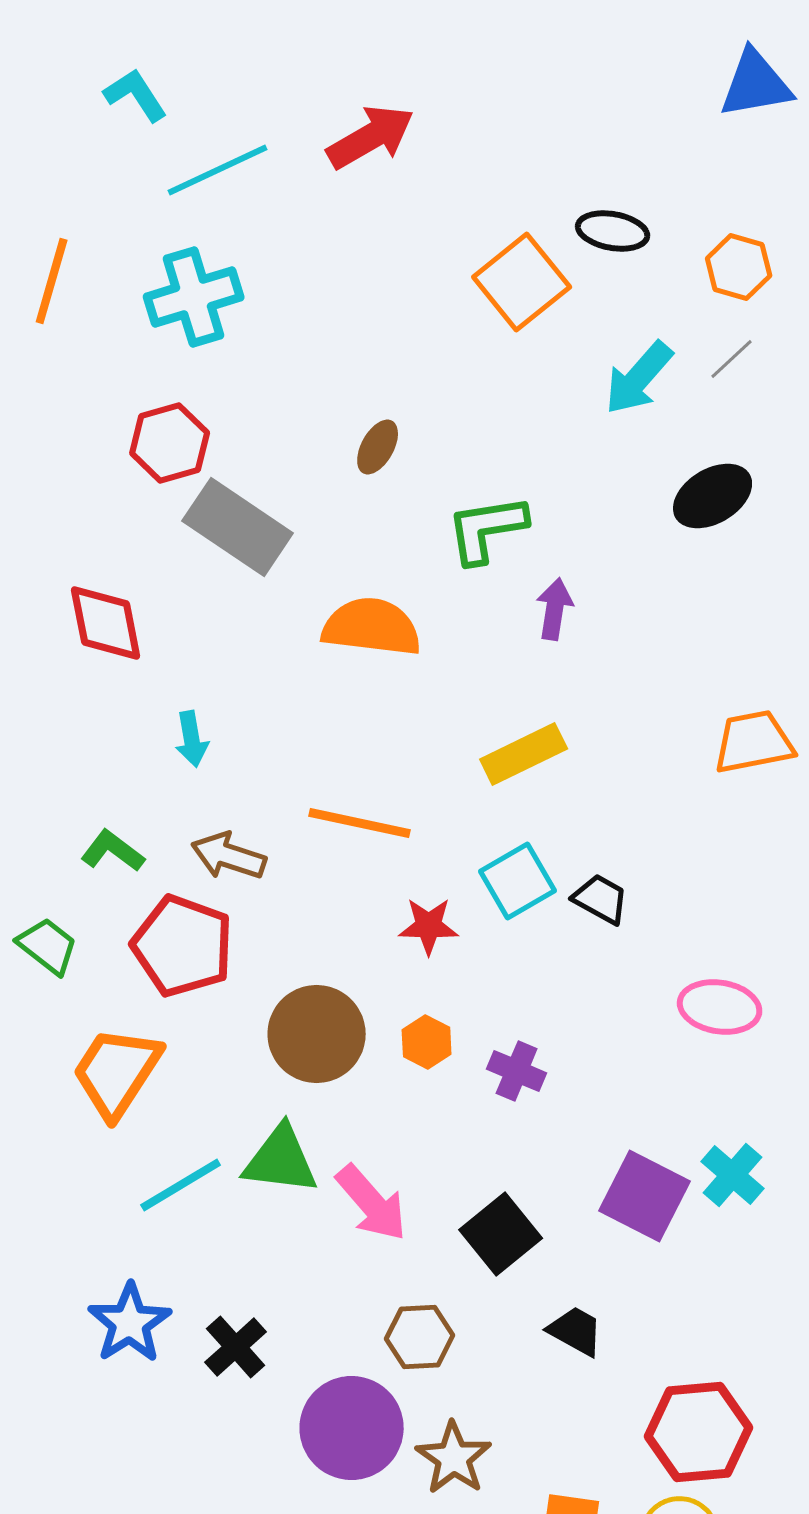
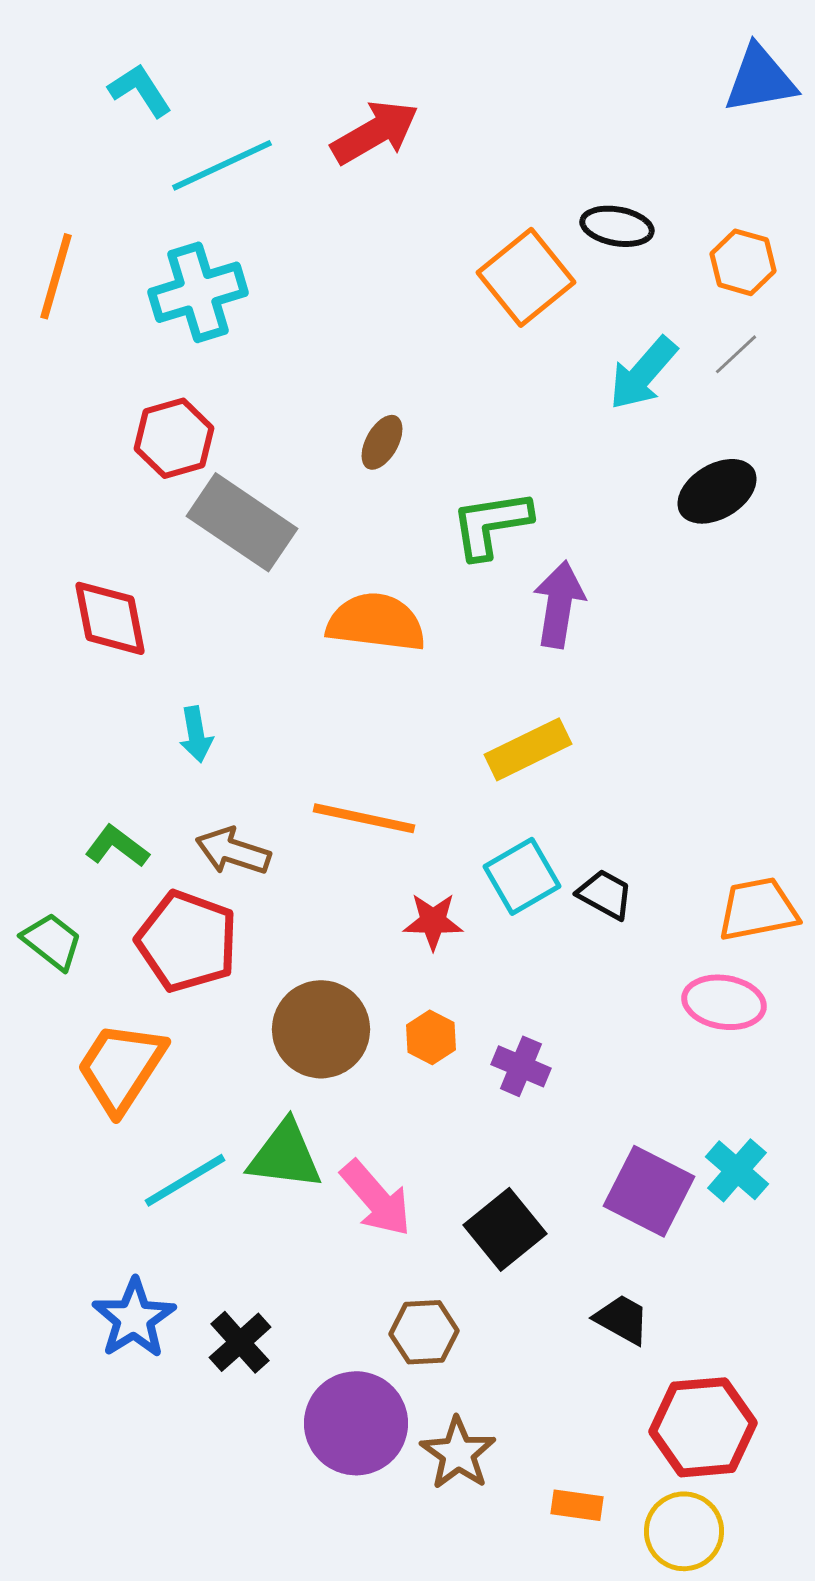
purple arrow: (555, 609) -> (559, 604), size x1.4
orange trapezoid: (754, 742) -> (758, 909), moved
black trapezoid: (576, 1331) -> (622, 1319), moved

